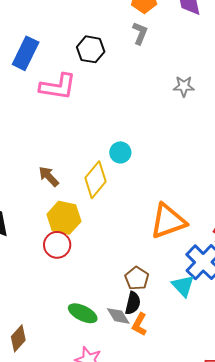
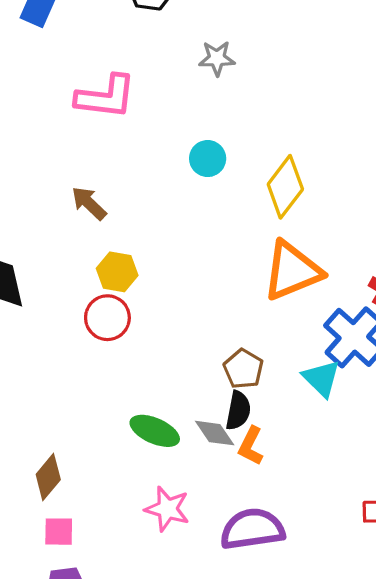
gray star: (184, 86) -> (217, 58), moved
pink L-shape: (58, 87) -> (106, 97), moved
yellow diamond: (95, 180) -> (285, 187), moved
yellow hexagon: (64, 218) -> (117, 272), size x0.7

